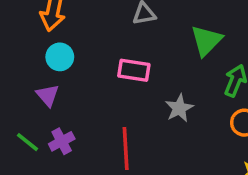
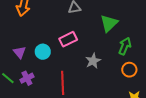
cyan circle: (60, 57) -> (43, 52), moved
pink rectangle: (134, 70) -> (68, 39), turned -36

